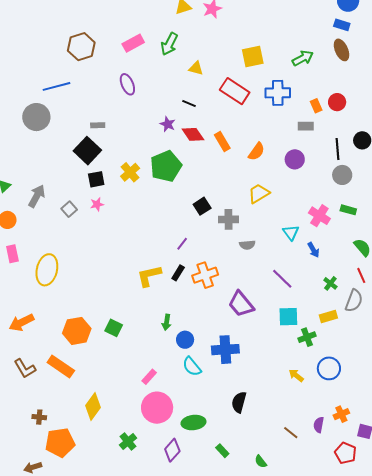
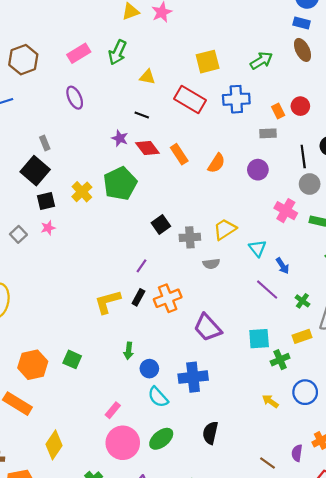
gray rectangle: (98, 125) -> (45, 143), turned 72
yellow trapezoid: (259, 193) -> (225, 229), moved
pink cross: (319, 216) -> (286, 211), moved
purple line: (282, 279) -> (267, 290), moved
green ellipse: (193, 423) -> (161, 439), moved, turned -30

